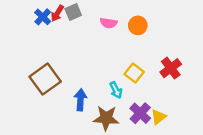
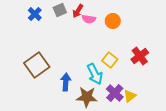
red arrow: (57, 13) -> (78, 11), moved
cyan arrow: (116, 90) -> (95, 74), size x1.5

